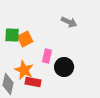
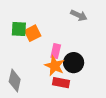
orange star: (24, 70) -> (55, 66), moved
red rectangle: (33, 82) -> (61, 83), moved

